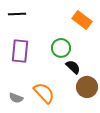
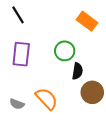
black line: (17, 14) -> (18, 15), turned 60
black semicircle: (73, 67) -> (77, 71), turned 56

